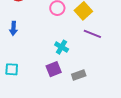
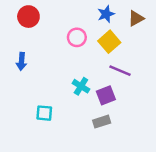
cyan square: (12, 69) -> (44, 113), moved
purple square: (54, 69) -> (106, 95), moved

